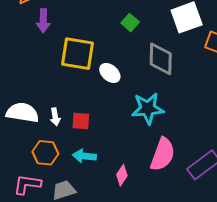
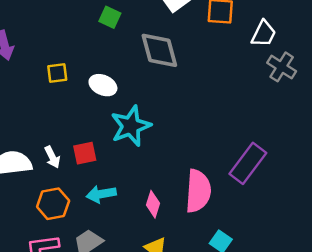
yellow square: (77, 54) -> (57, 73), size x0.5
cyan star: (148, 108) -> (131, 126), moved
pink semicircle: (163, 154) -> (198, 191), moved

